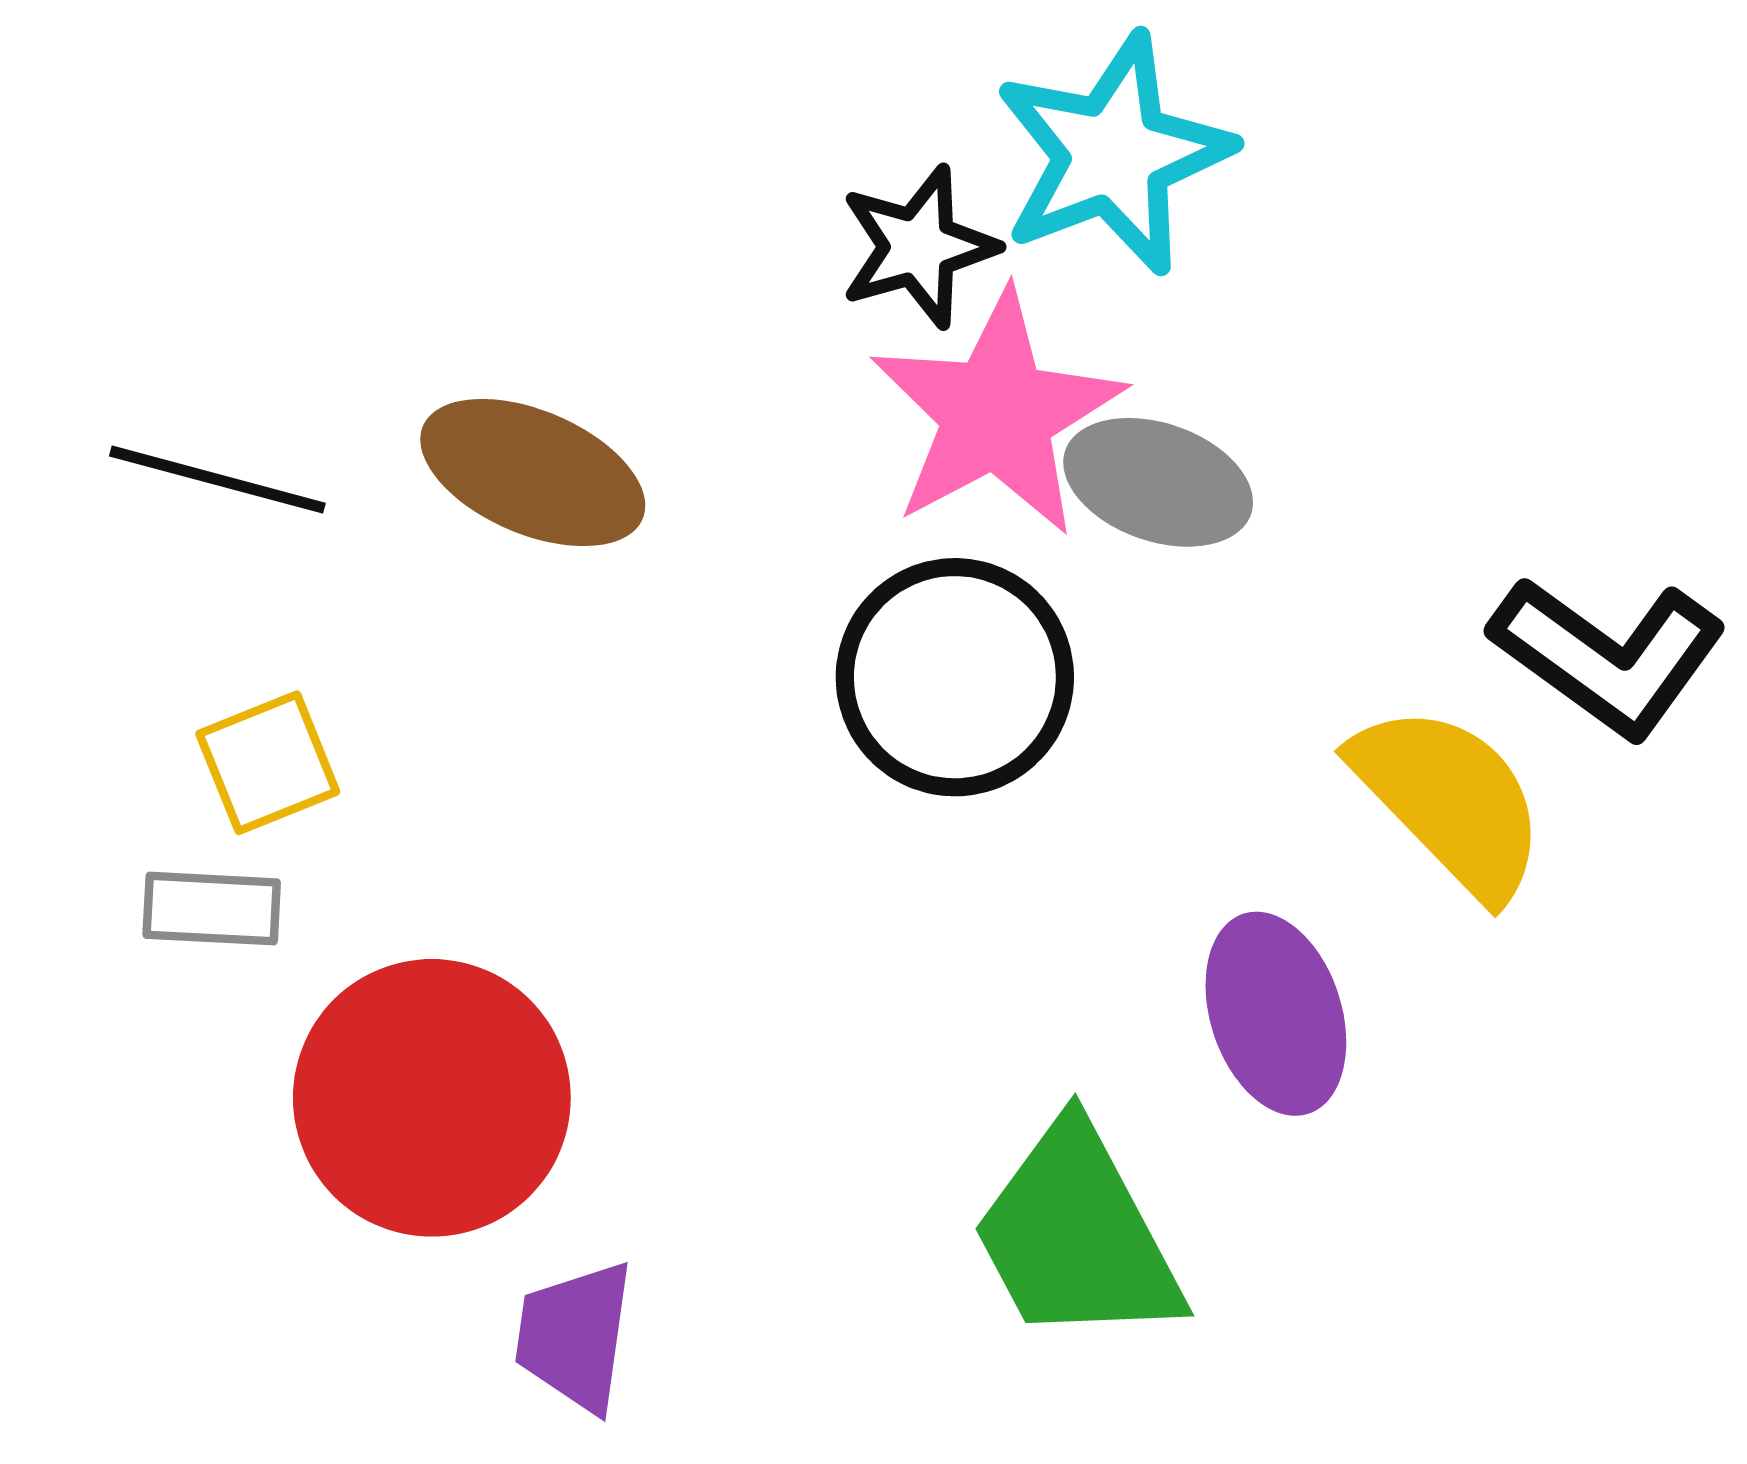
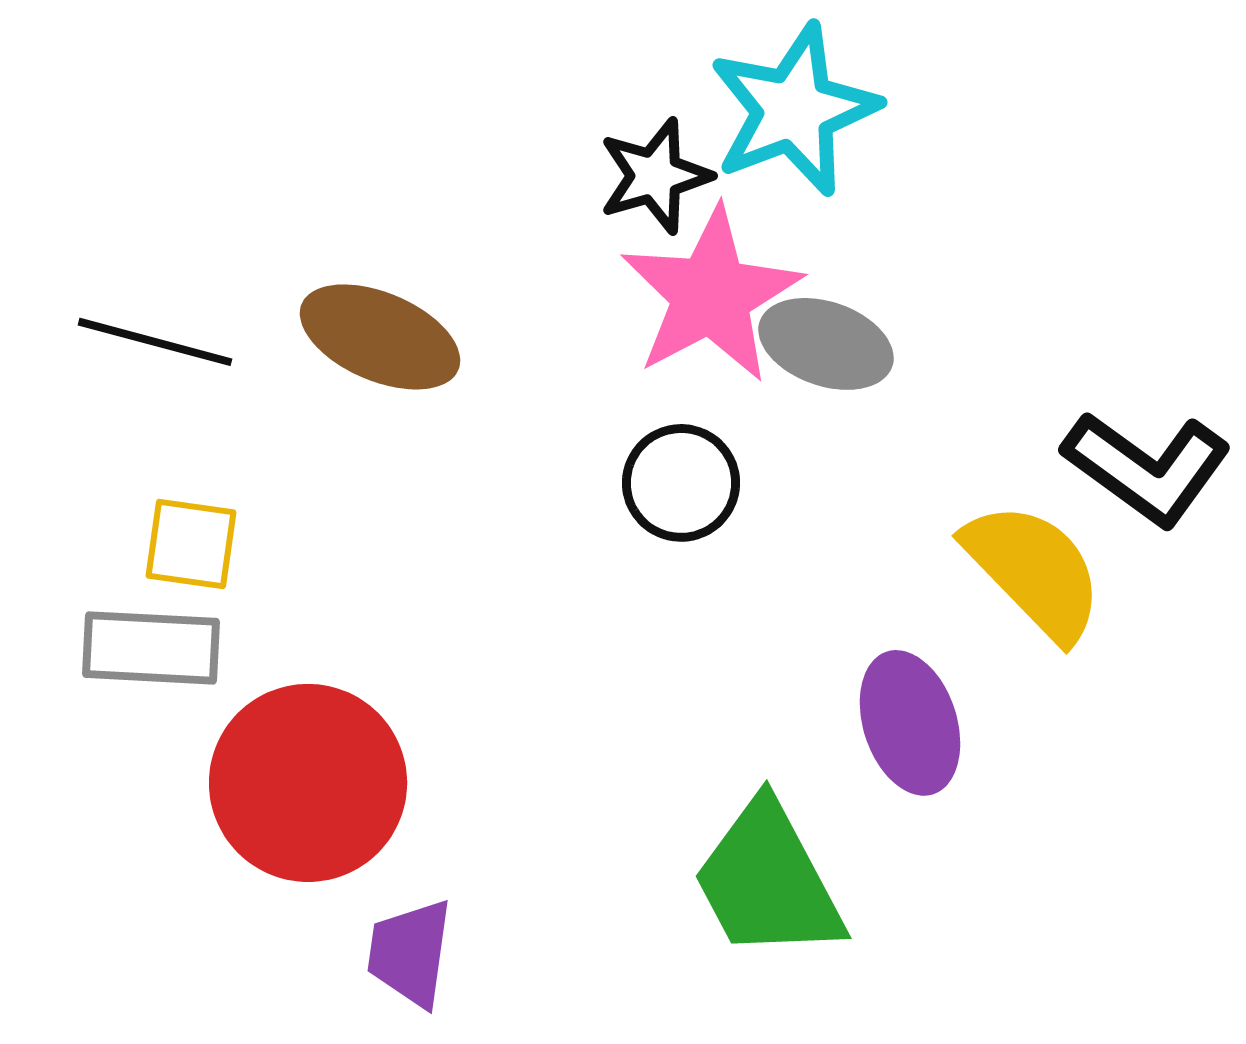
black circle: (955, 677) -> (681, 483), size x0.7
yellow square: (268, 763) -> (191, 544), turned 30
gray rectangle: (212, 909) -> (151, 648), size x1.4

